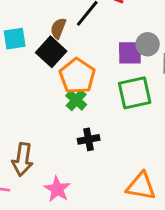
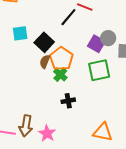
brown semicircle: (58, 28) -> (45, 62), moved
purple square: (130, 53) -> (96, 44), turned 30
brown arrow: (23, 159) -> (26, 126), moved

